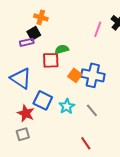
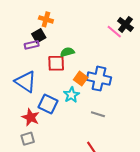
pink line: (98, 29) -> (114, 32), moved, turned -70
cyan star: (67, 106) -> (71, 95), moved
gray line: (92, 110) -> (98, 114), turned -32

